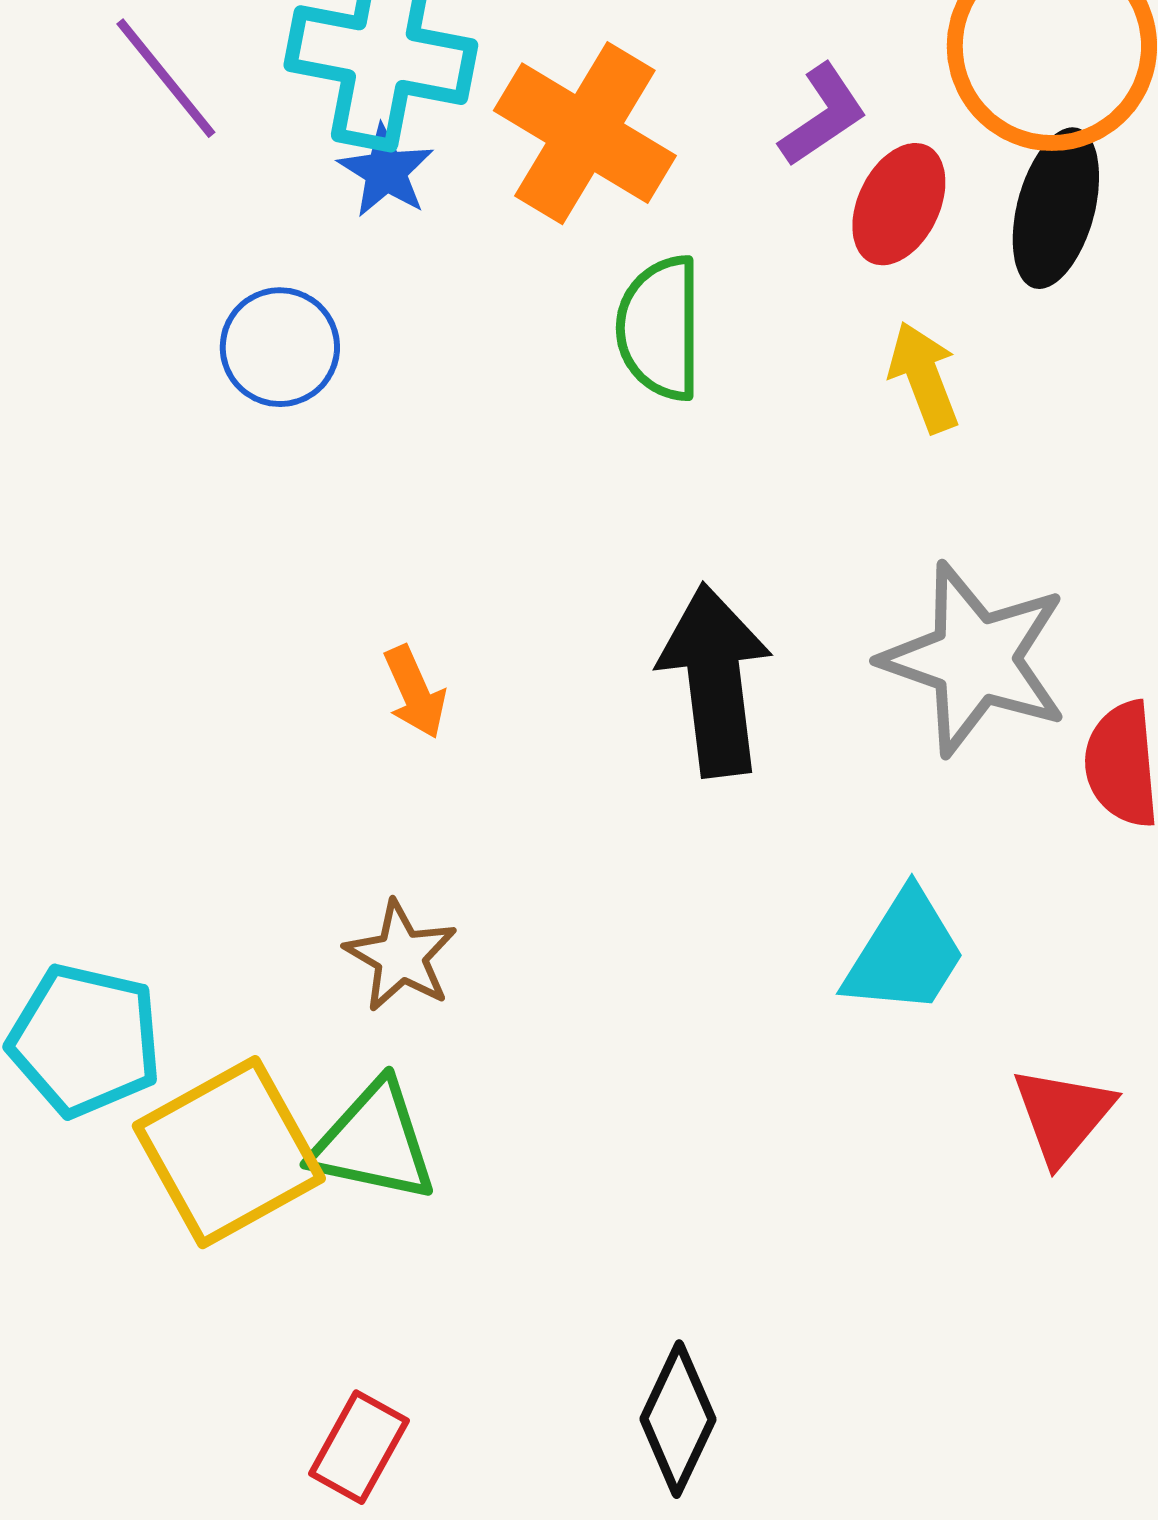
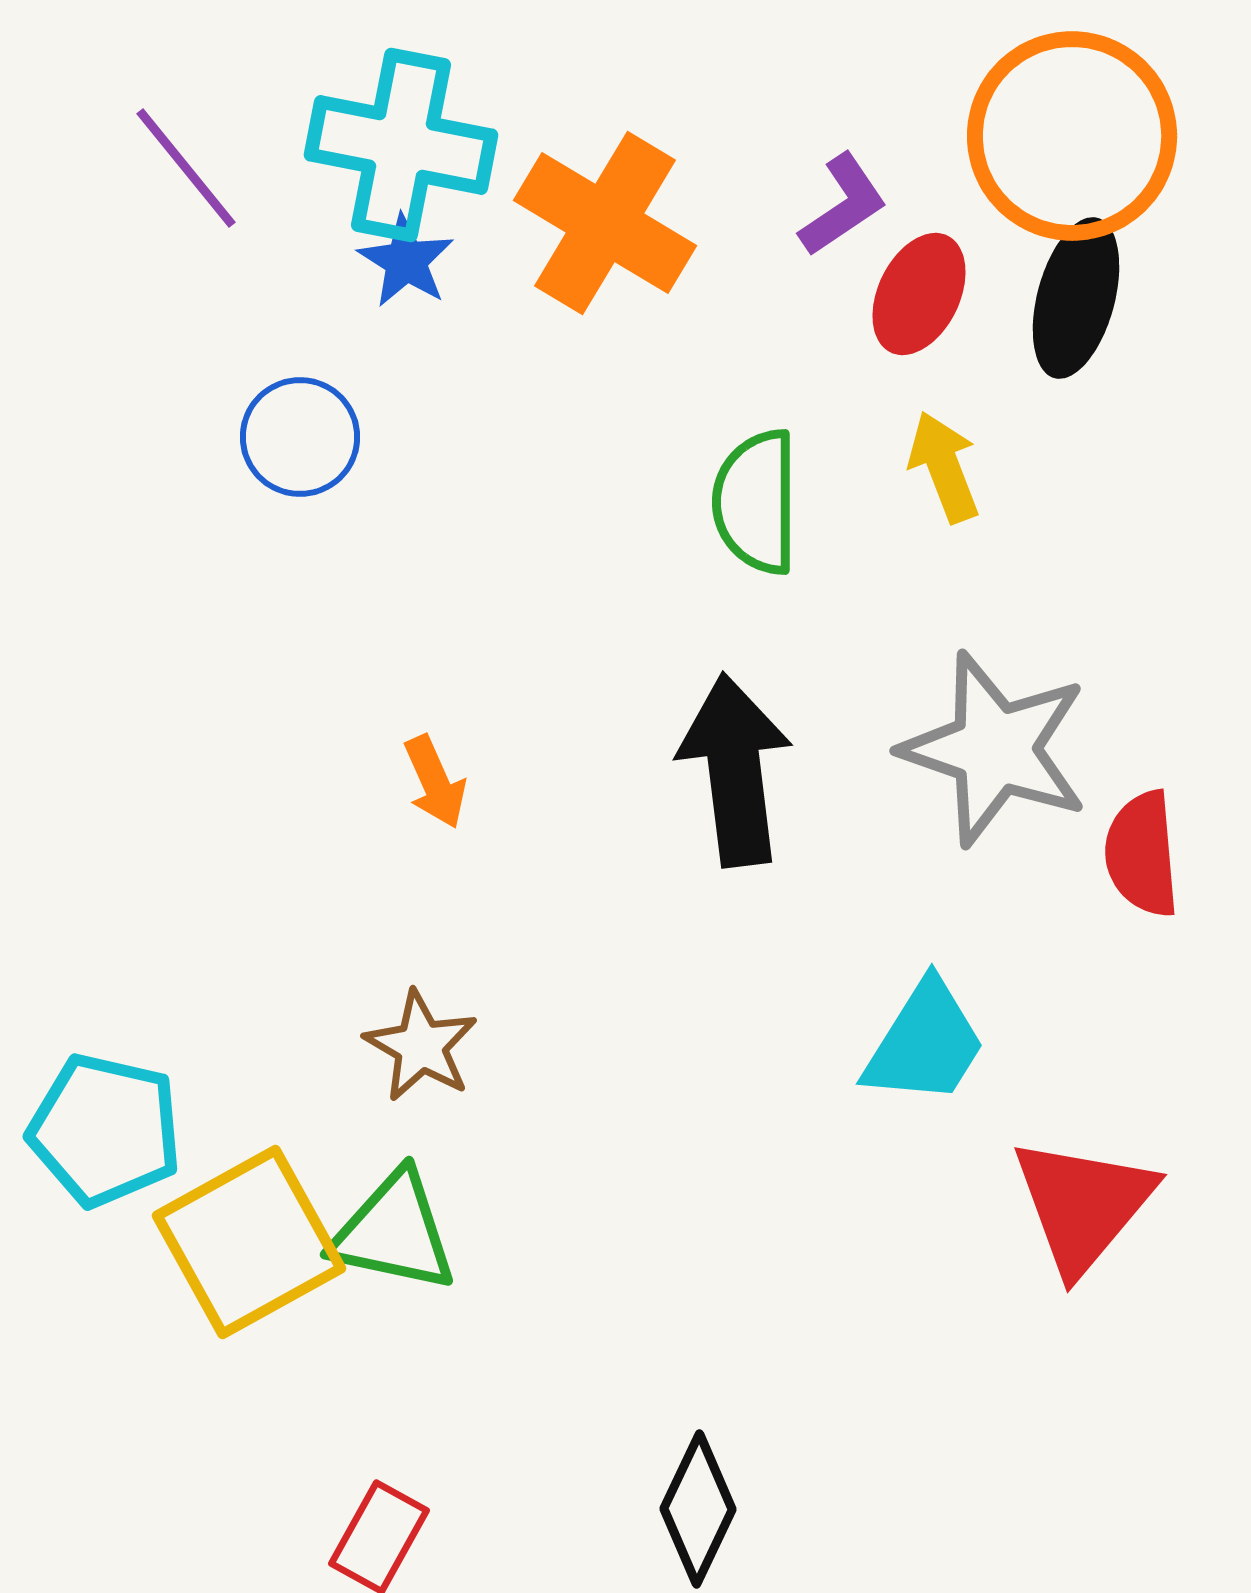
green semicircle: (660, 328) -> (756, 502), moved
red triangle: (1063, 1115) -> (1083, 1205), size x1.4

